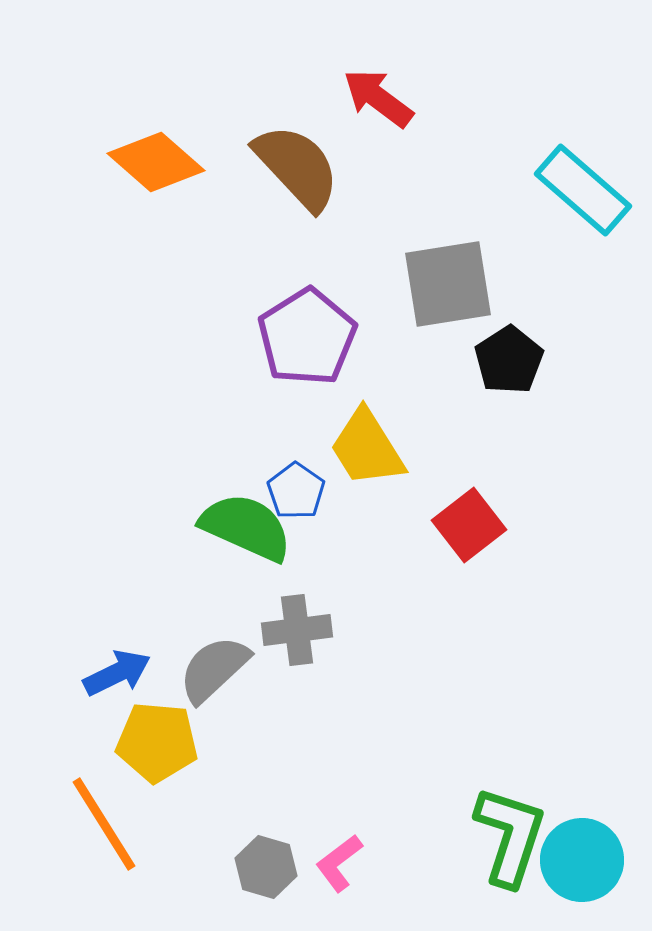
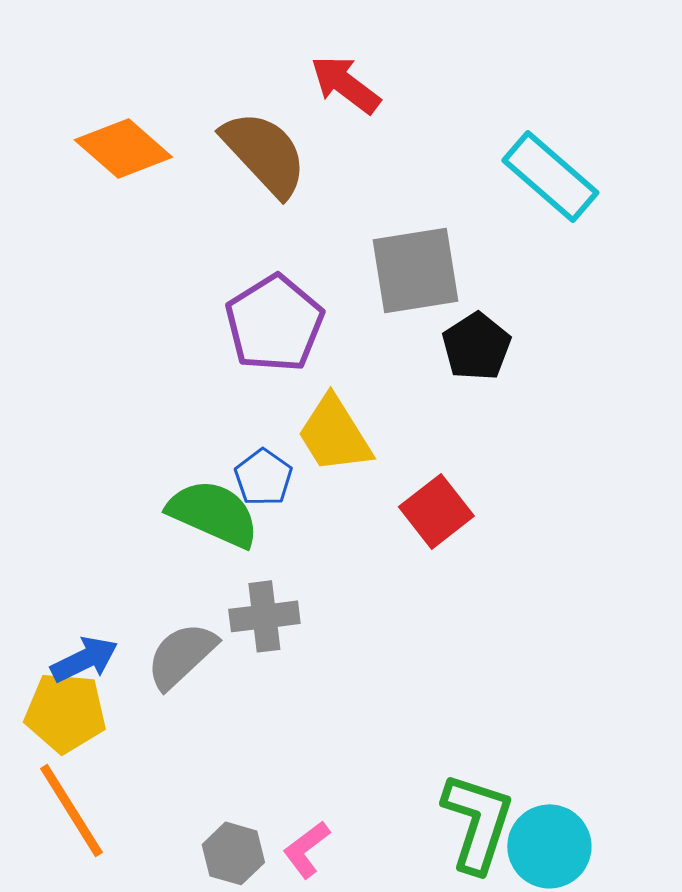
yellow pentagon: (157, 742) -> (65, 712), moved

